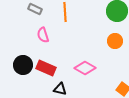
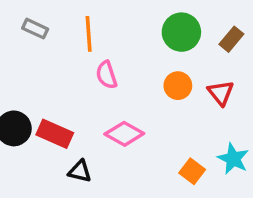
pink semicircle: (43, 35) -> (107, 75), moved

